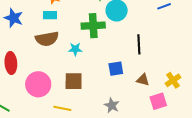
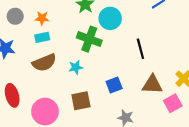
green cross: (93, 26) -> (89, 39), turned 35
blue square: (116, 69) -> (114, 85), moved
brown triangle: (143, 80) -> (152, 85), size x1.5

